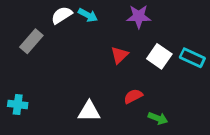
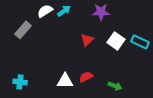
cyan arrow: (88, 15) -> (64, 11), turned -64
red semicircle: (133, 96) -> (86, 77), moved
cyan cross: (18, 104) -> (20, 82), moved

